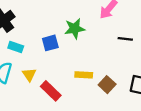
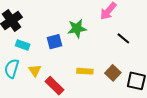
black line: (125, 39) -> (123, 38), turned 32
brown square: (107, 85) -> (113, 73), moved

